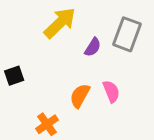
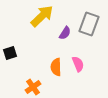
orange semicircle: (80, 96) -> (56, 67), turned -30

